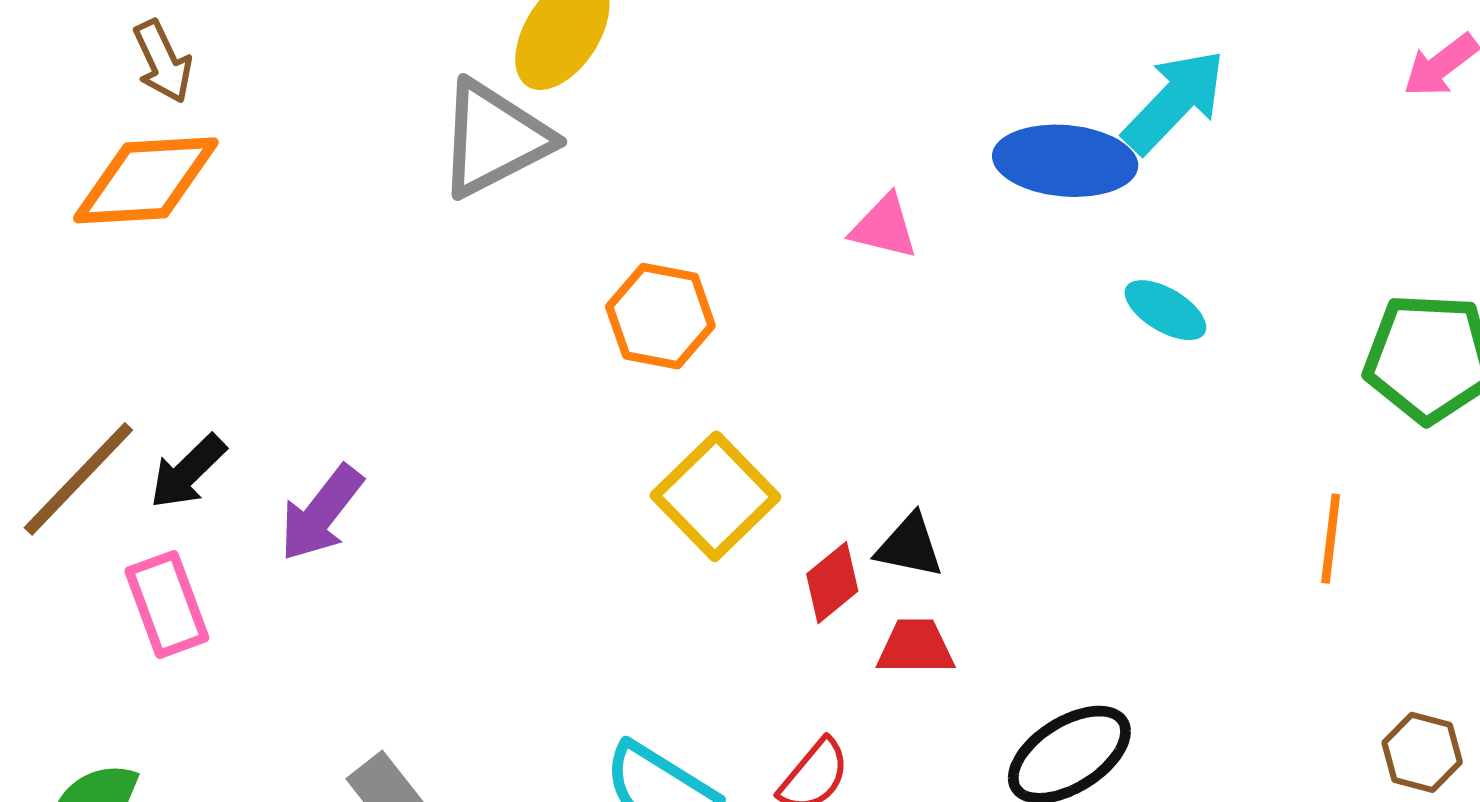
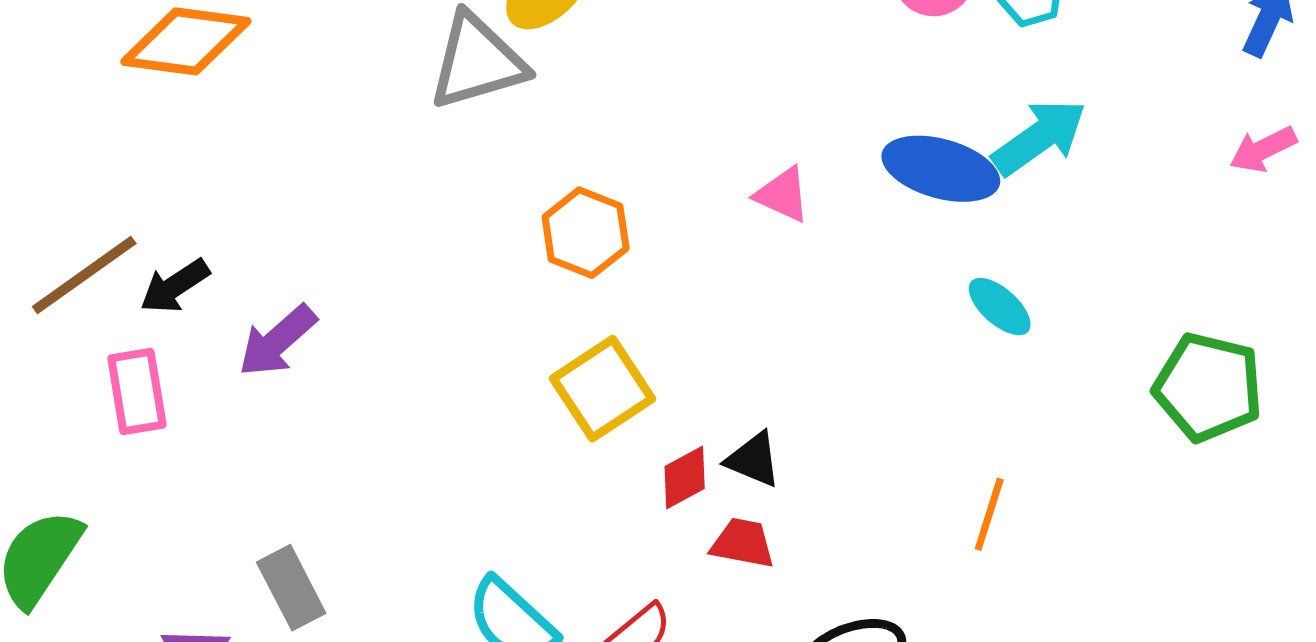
orange line: (1331, 539) -> (989, 514), moved

